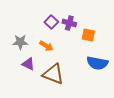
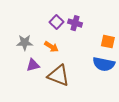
orange square: (88, 35) -> (108, 42), moved
purple triangle: (28, 64) -> (33, 65), turned -40

